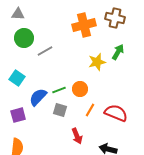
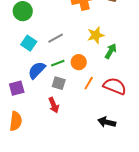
gray line: (45, 51) -> (56, 38), moved
green arrow: (118, 52) -> (111, 51), moved
cyan square: (17, 78) -> (29, 43), moved
red arrow: (77, 136) -> (54, 105), moved

